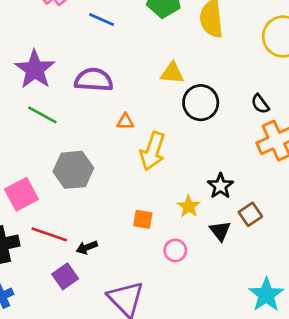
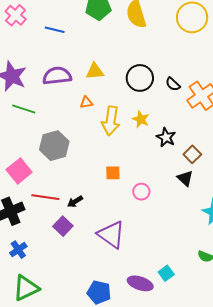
yellow triangle: (172, 73) -> (95, 71), moved
black semicircle: (260, 104) -> (173, 84), moved
yellow star: (189, 206) -> (141, 119), moved
black triangle: (220, 231) -> (185, 178), moved

